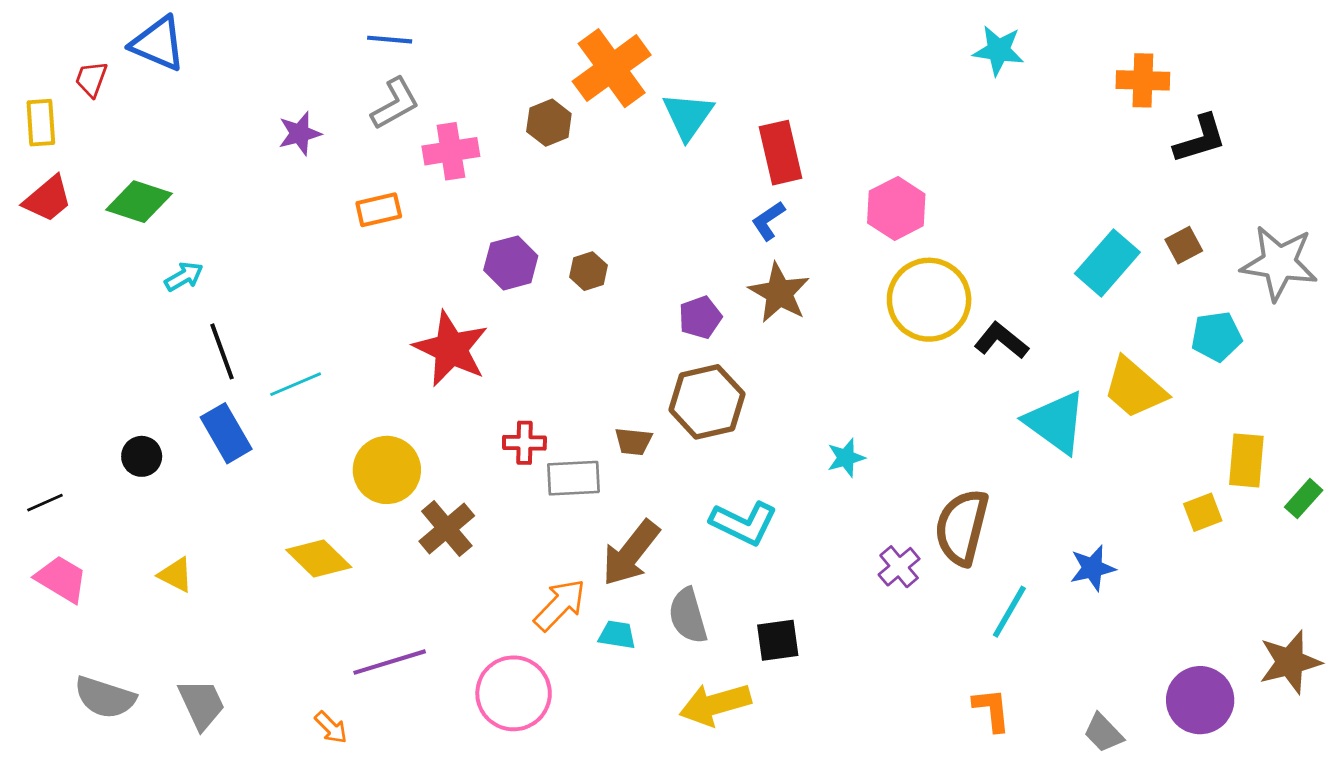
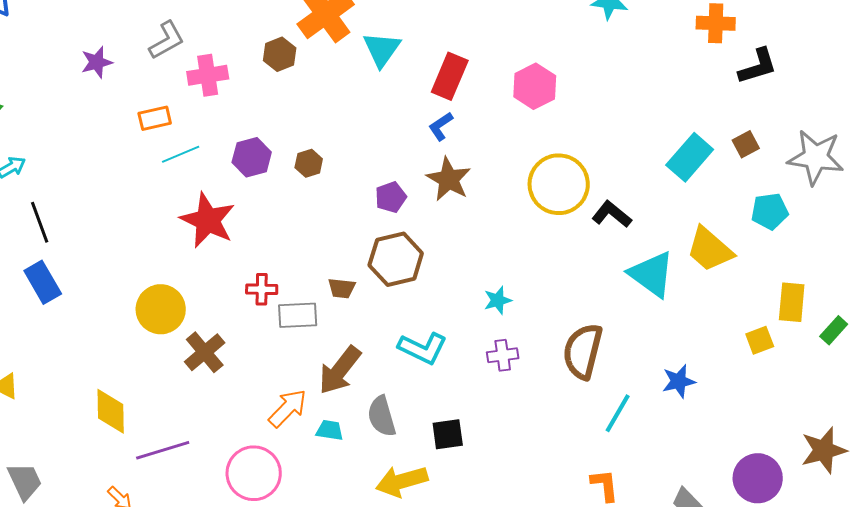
red rectangle: (781, 153) -> (450, 76), turned 36
pink hexagon: (896, 208) -> (535, 86), moved
cyan line: (296, 384) -> (181, 154), moved
yellow diamond: (319, 559) -> (111, 411), moved, turned 45
purple cross: (899, 567) -> (503, 355), moved, turned 32

